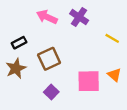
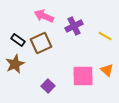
purple cross: (79, 17) -> (74, 26), moved, turned 30
black rectangle: (19, 43) -> (18, 40), turned 64
brown square: (49, 59) -> (41, 43), moved

